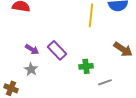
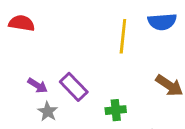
gray star: (31, 69) -> (48, 112), moved

